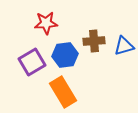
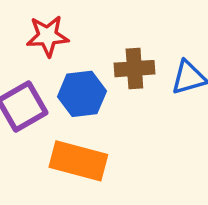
orange rectangle: (63, 92) -> (78, 161), turned -44

